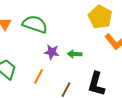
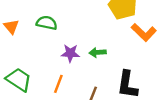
green semicircle: (35, 24) -> (47, 23), size x0.7

